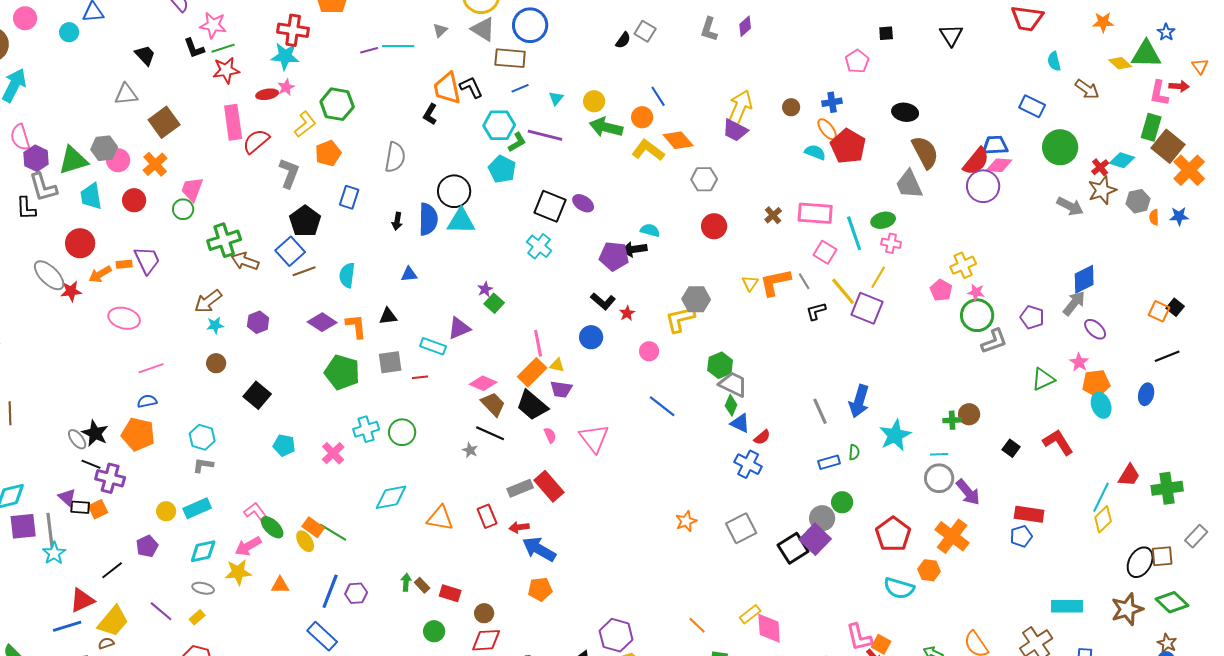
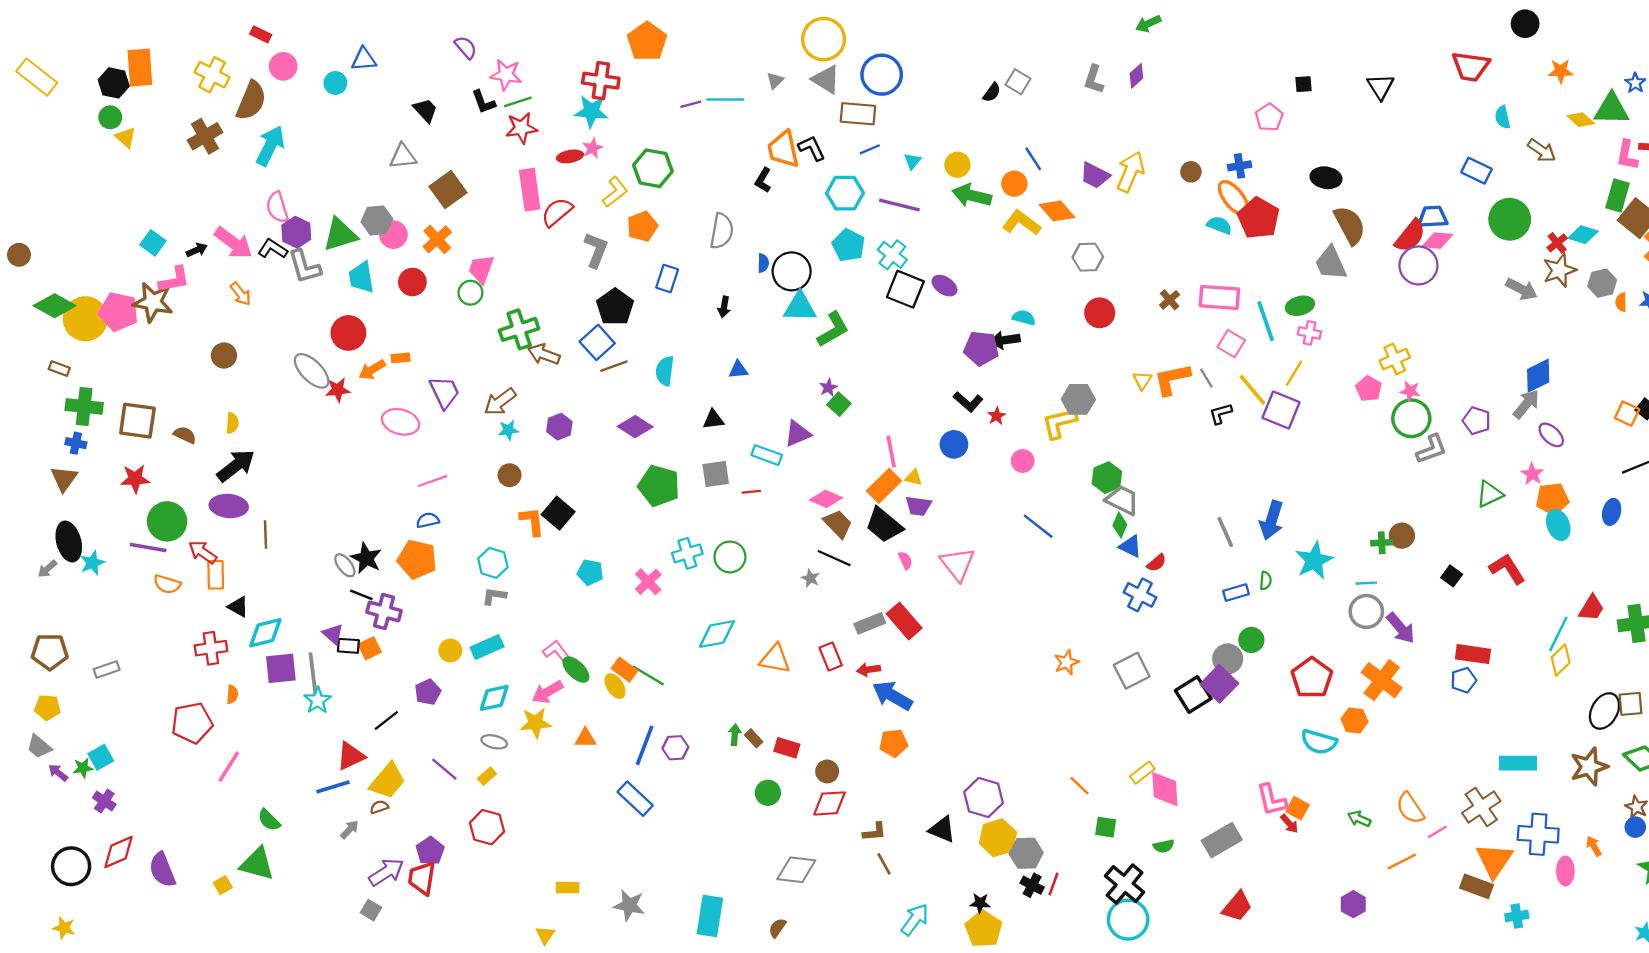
orange ellipse: (827, 129) -> (1234, 198), size x1.4
purple trapezoid: (735, 130) -> (1095, 175), moved
green L-shape: (517, 142) -> (833, 329), moved, size x1.5
black L-shape: (26, 208) -> (273, 249), moved, turned 125
blue semicircle: (428, 219) -> (763, 263), moved, size x0.5
cyan cross: (539, 246) -> (892, 255), moved
purple trapezoid: (147, 260) -> (444, 392), moved
orange L-shape: (356, 326) -> (532, 521), moved

